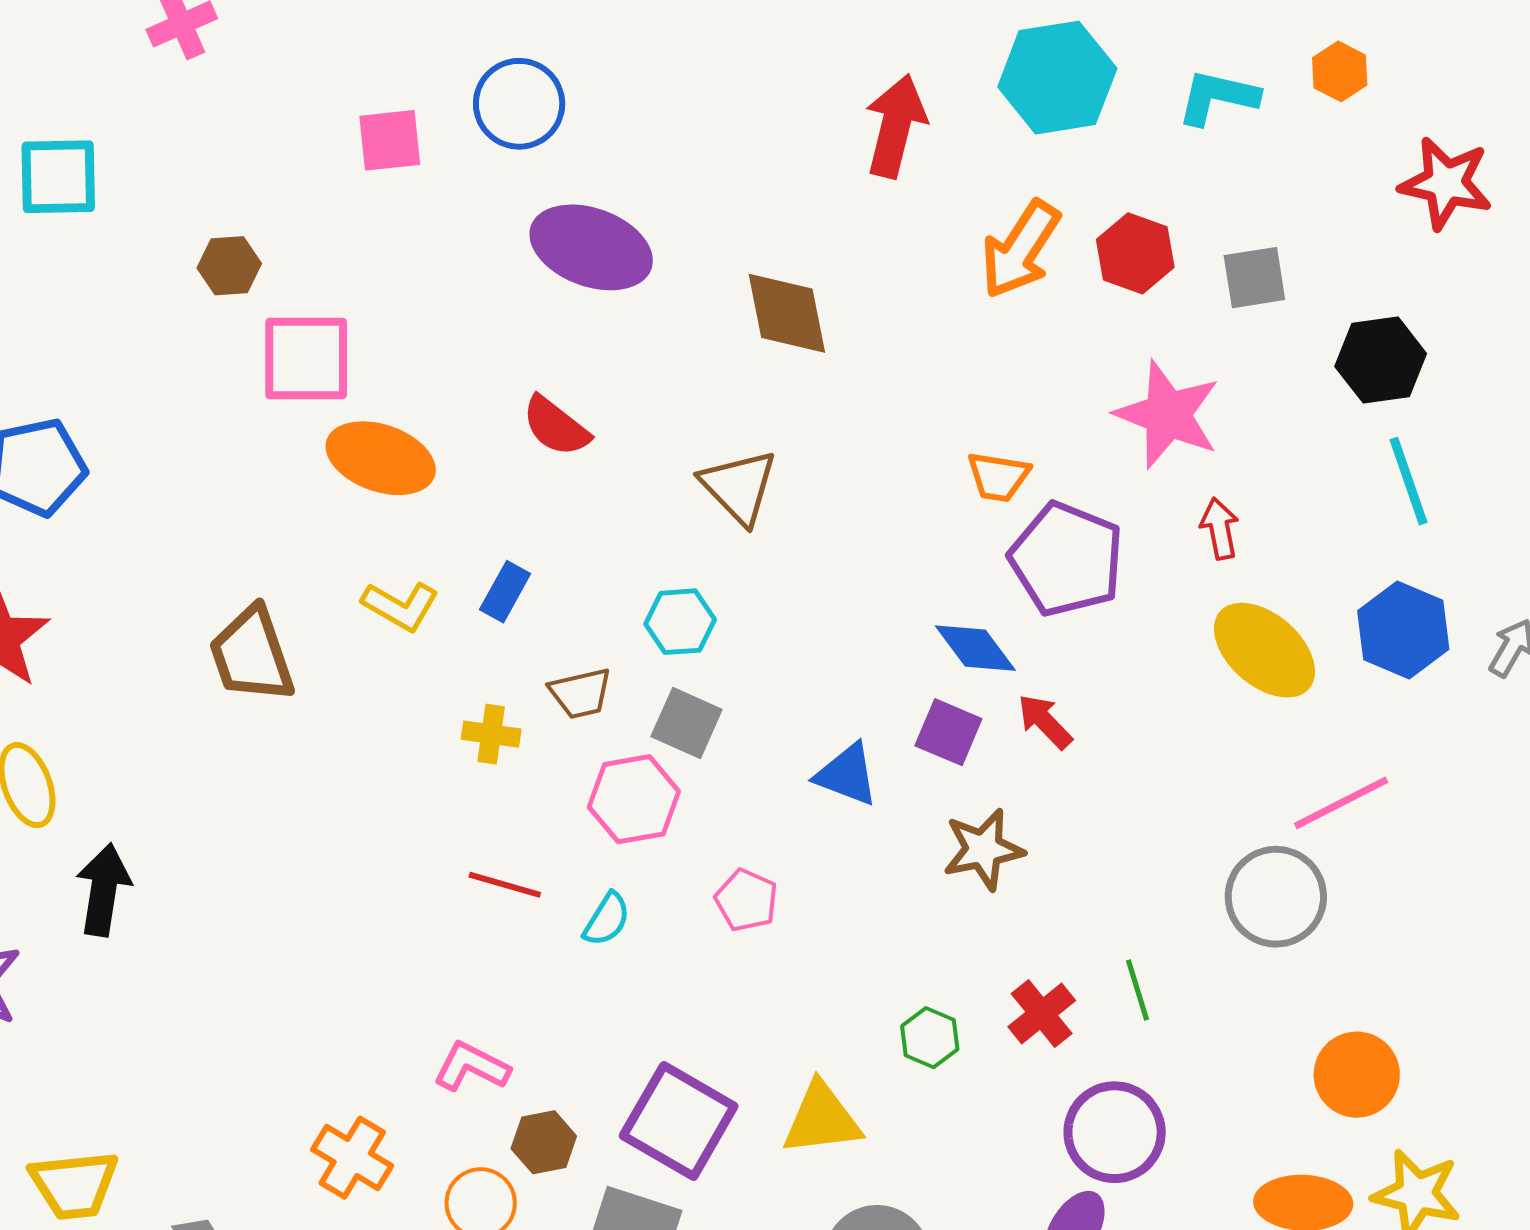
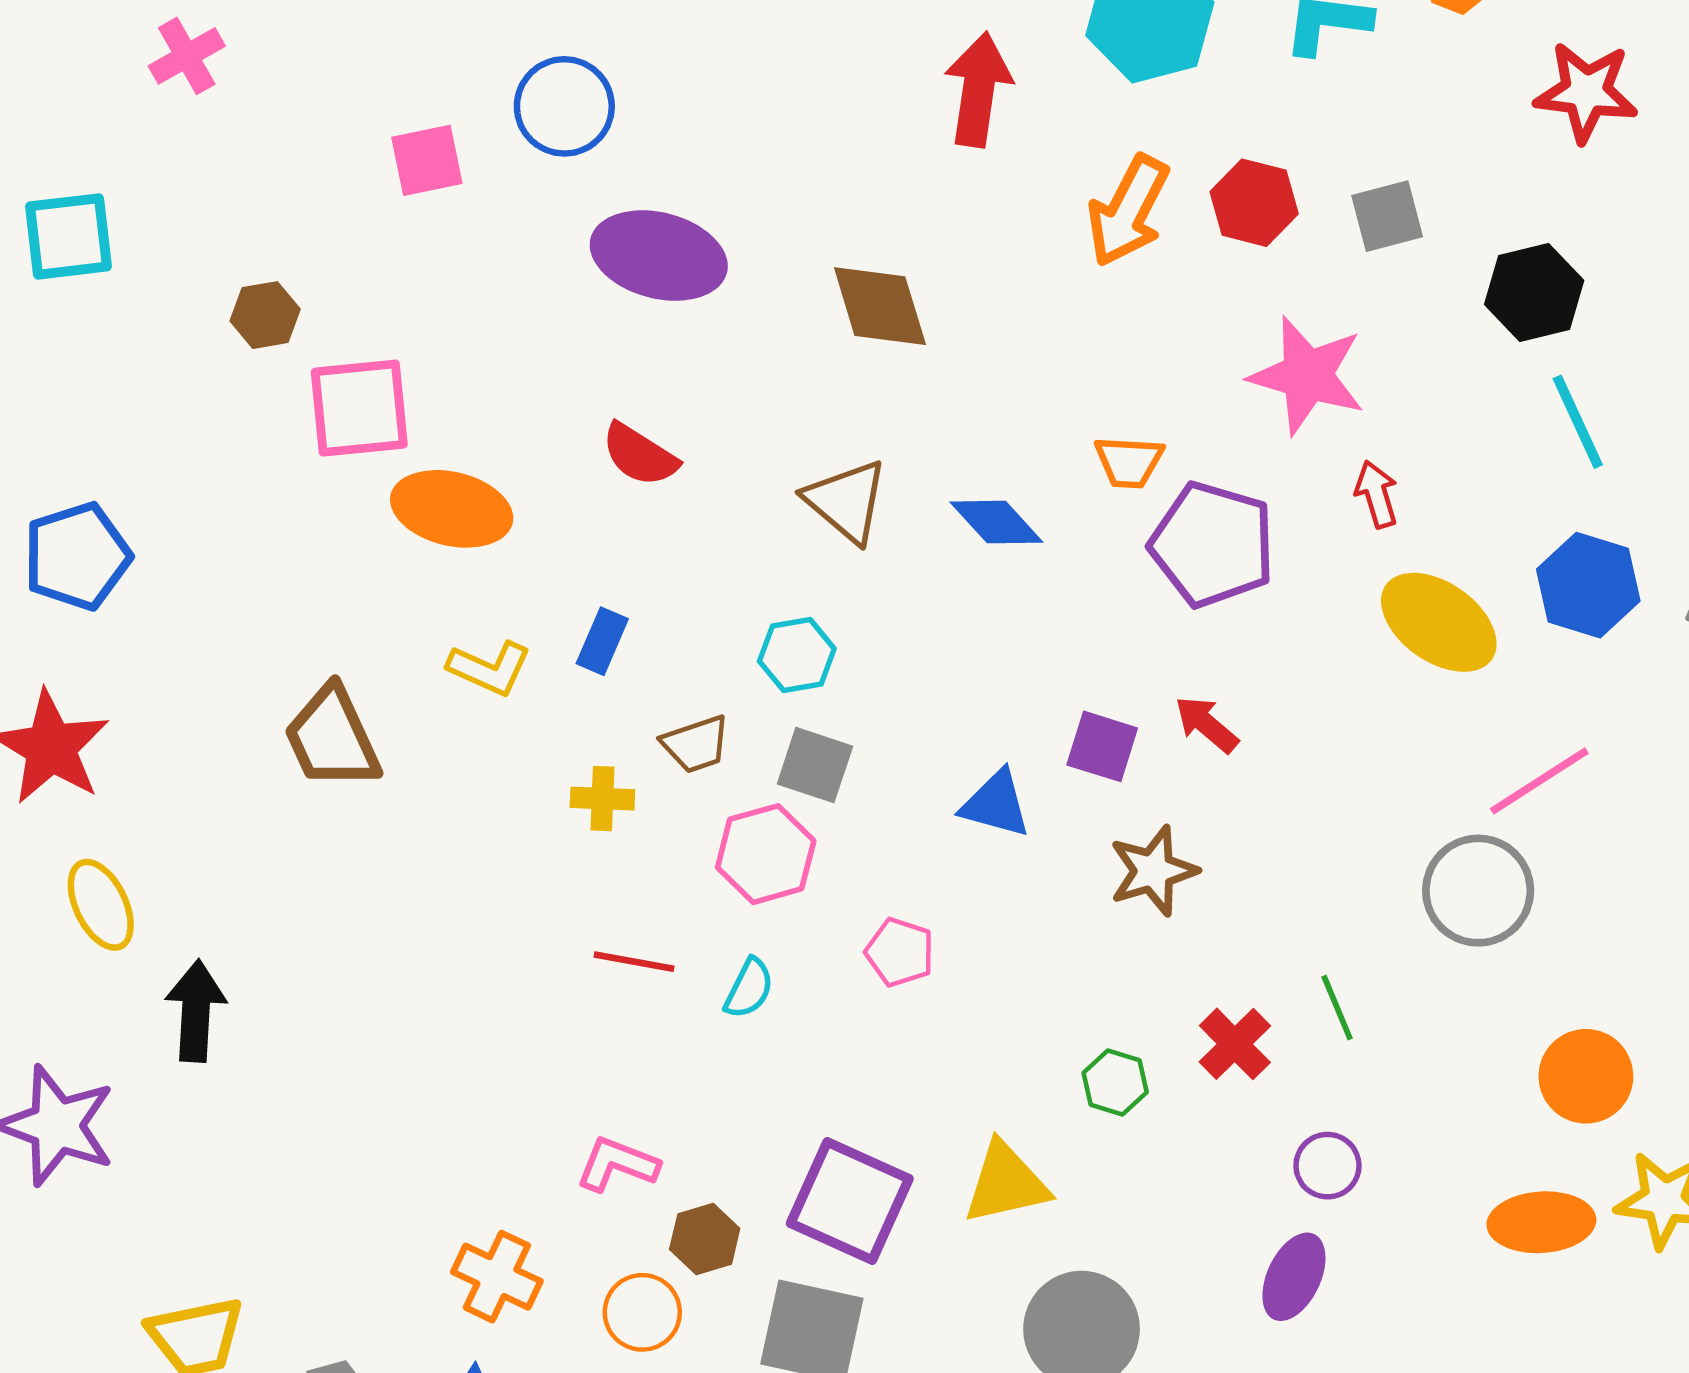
blue diamond: (975, 648) -> (996, 522), moved
purple circle: (1115, 1132) -> (1327, 1166), size x0.6

